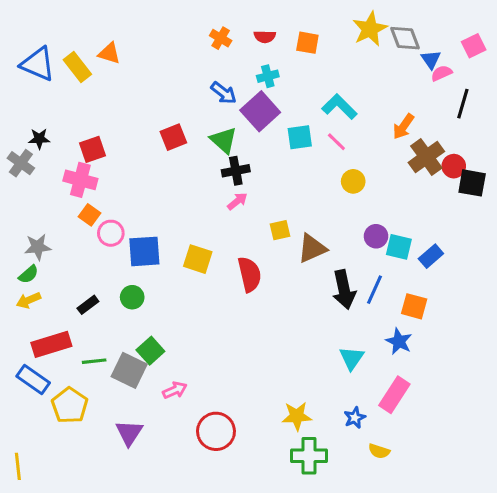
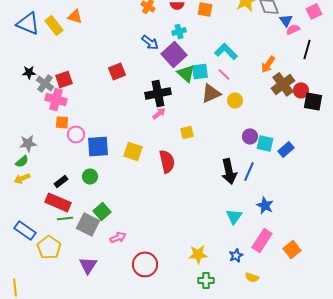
green triangle: (224, 140) -> (186, 73), moved
gray cross: (21, 163) -> (45, 83), moved
black cross: (236, 171) -> (158, 93), size x1.4
orange square: (89, 215) -> (62, 122), turned -32
brown triangle: (312, 248) -> (211, 93), moved
orange square: (414, 306) -> (292, 249), moved, turned 36
red rectangle: (51, 344) -> (58, 202), moved, turned 40
green cross: (309, 456) -> (206, 280), size x0.7

